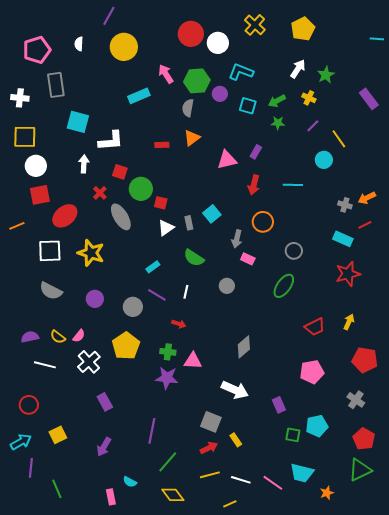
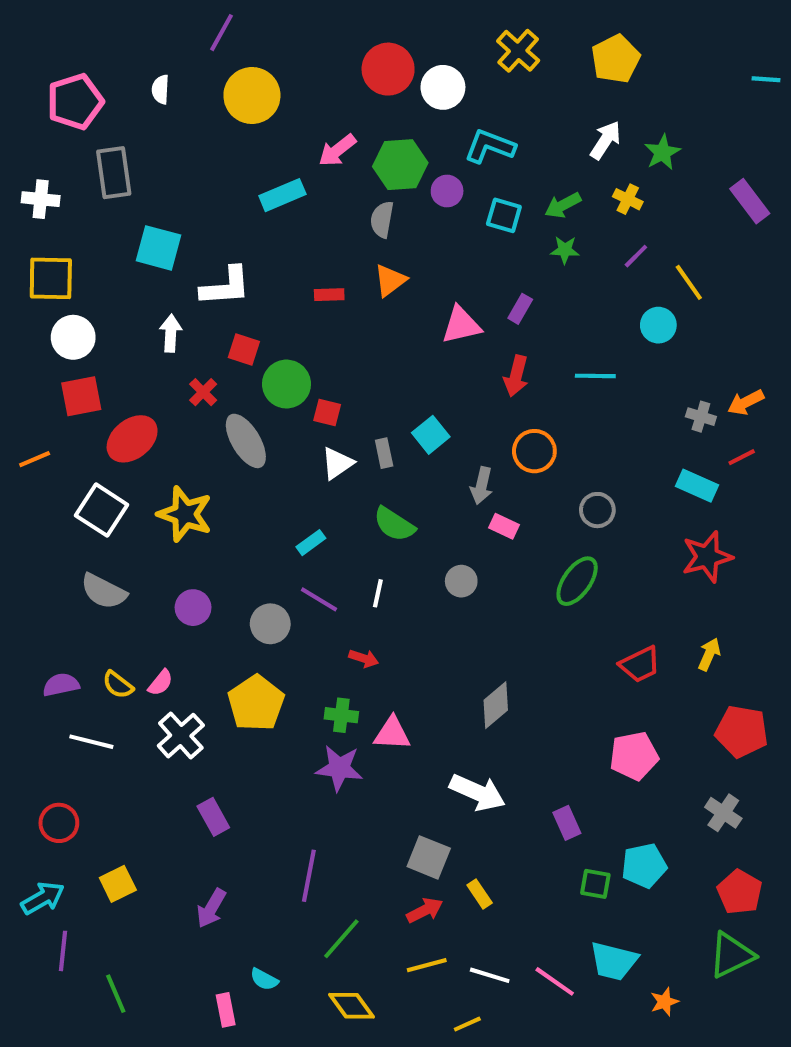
pink arrow: (166, 74) -> (337, 150), turned -96
white square: (50, 251) -> (102, 510), turned 35

